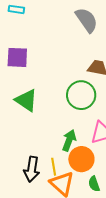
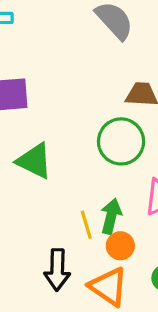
orange circle: (81, 159) -> (120, 246), moved, size x0.7
yellow line: (54, 167) -> (86, 225), moved

